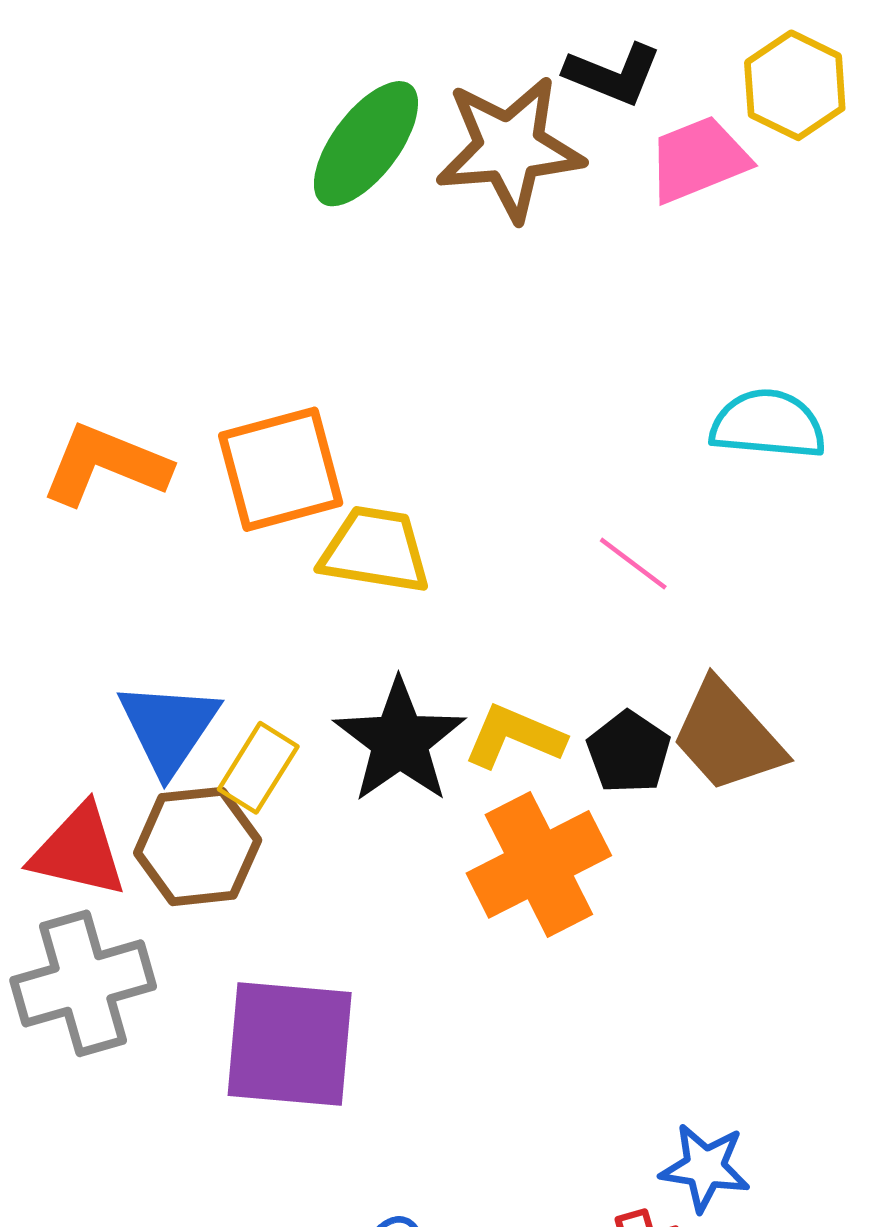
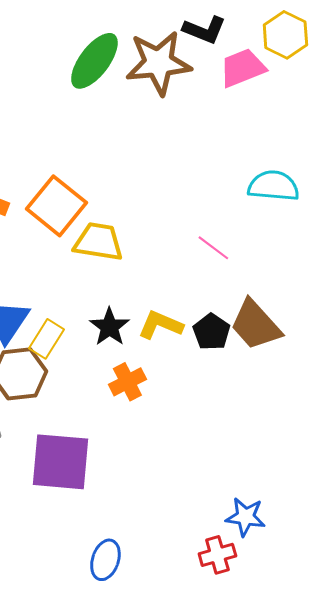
orange square: (281, 469) -> (56, 206), turned -36
black star: (400, 741) -> (109, 327), size x0.7
orange cross: (539, 864) -> (127, 382), moved, size x0.6

